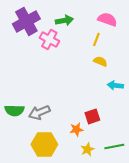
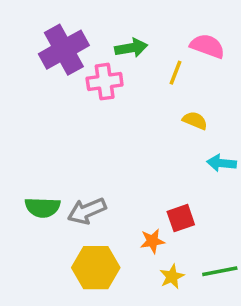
pink cross: (49, 39) -> (105, 82), turned -36
yellow line: (96, 39) -> (175, 73), moved

